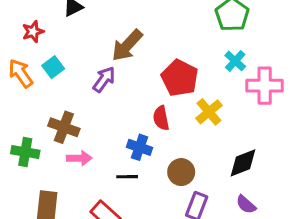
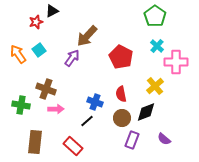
red star: (33, 32) -> (36, 22), moved
yellow cross: (209, 112) -> (155, 86), moved
red semicircle: (161, 118) -> (121, 94), moved
black diamond: (243, 163) -> (146, 112), moved
black line: (127, 177) -> (87, 121), turned -40

